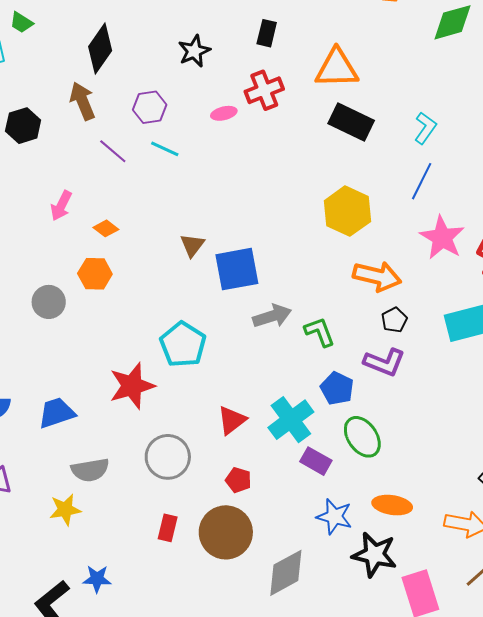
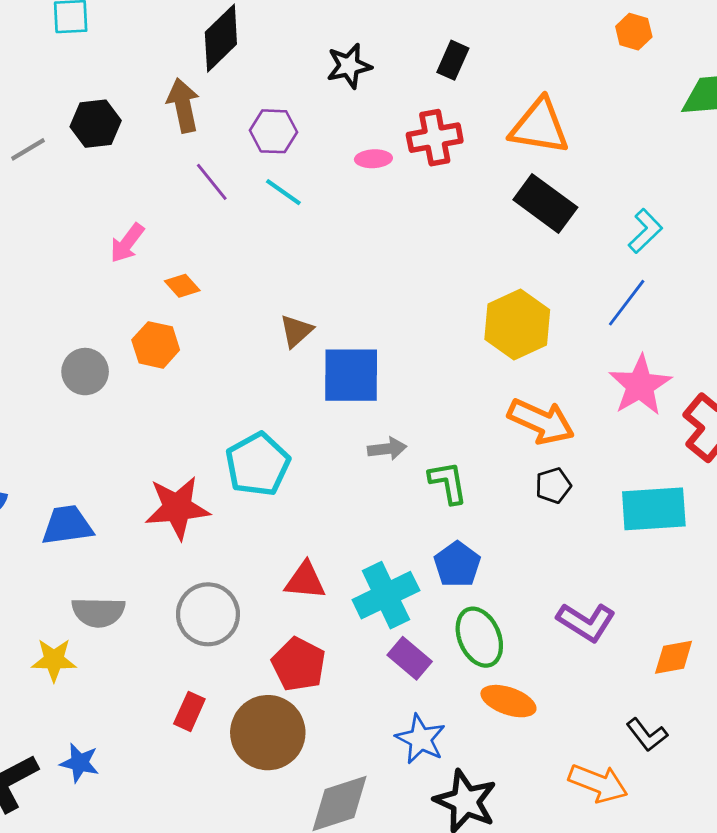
gray arrow: (272, 316) -> (387, 449), size x0.7
purple L-shape: (384, 362) -> (586, 622), moved
red triangle: (232, 420) -> (305, 581), turned 32
red pentagon: (238, 480) -> (299, 664), size x1.5
orange ellipse: (392, 505) -> (508, 701), moved

